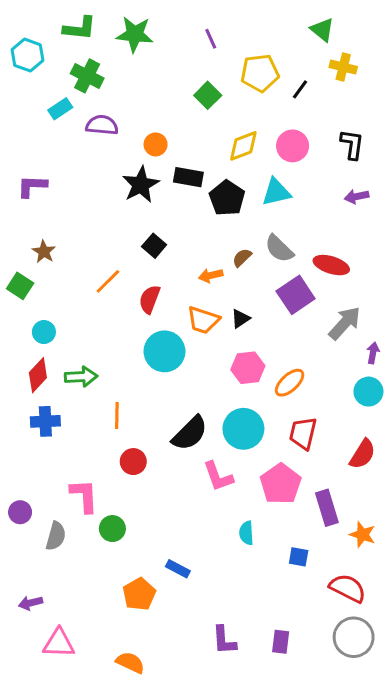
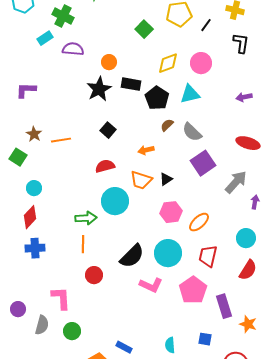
black L-shape: (352, 144) -> (241, 43), moved
brown semicircle: (242, 258) -> (167, 125), moved
red ellipse: (331, 265) -> (248, 143), moved
orange line: (108, 281) -> (61, 140), moved, turned 36
red semicircle: (150, 299) -> (105, 166), turned 54
green arrow: (81, 377) -> (86, 218), moved
cyan circle: (368, 392) -> (246, 238), moved
pink L-shape: (218, 476) -> (151, 285), turned -45
green circle: (112, 529) -> (72, 331), moved
cyan semicircle: (246, 533) -> (170, 345), moved

